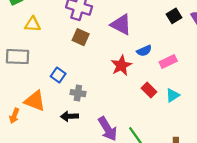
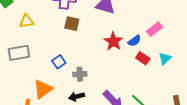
blue semicircle: (144, 51) -> (134, 41), moved
blue square: (58, 75) -> (59, 62), turned 32
orange triangle: (35, 101) -> (43, 89), turned -45

